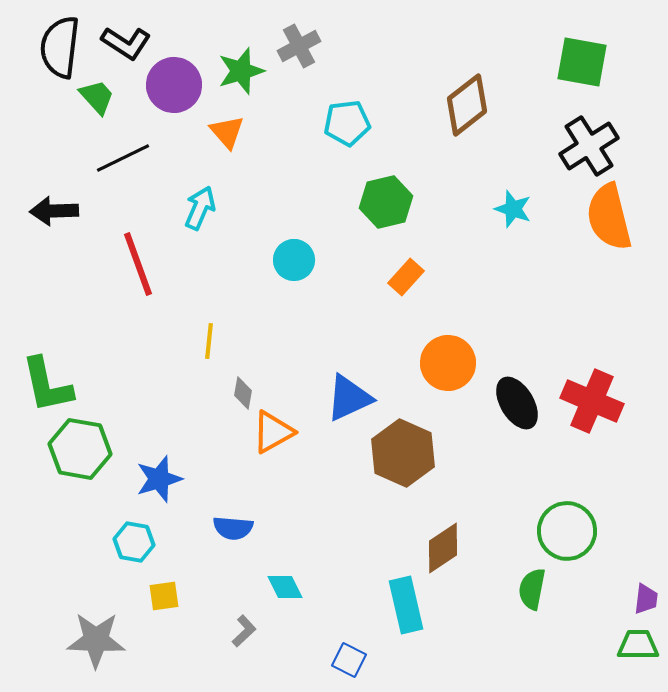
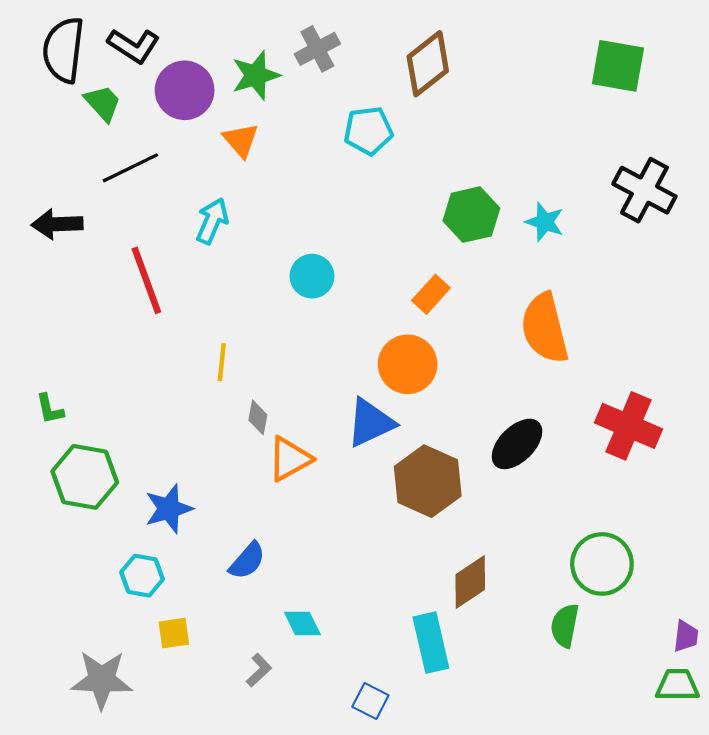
brown diamond: (467, 105) -> (428, 64), moved
black cross: (589, 146) -> (644, 190), moved, turned -30
green hexagon: (386, 202) -> (471, 215), moved
orange semicircle: (609, 217) -> (545, 328), moved
orange circle: (448, 363) -> (408, 364), moved
green L-shape: (47, 385) -> (50, 409), size x0.5
black ellipse: (517, 403) -> (517, 444), moved, turned 76
blue semicircle: (233, 528) -> (247, 561), turned -54

